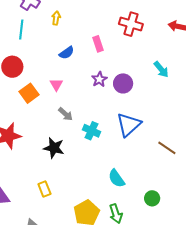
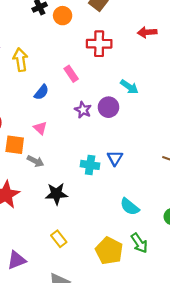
yellow arrow: (56, 18) -> (20, 60), size x1.5
cyan arrow: (161, 69) -> (129, 87), moved
orange square: (29, 93) -> (15, 145), turned -30
gray arrow: (65, 114) -> (35, 161), moved
blue triangle: (129, 125) -> (115, 158), moved, size x0.6

